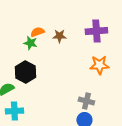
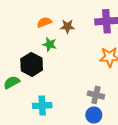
green star: (30, 43) -> (50, 44), moved
cyan cross: (14, 111) -> (42, 106), moved

